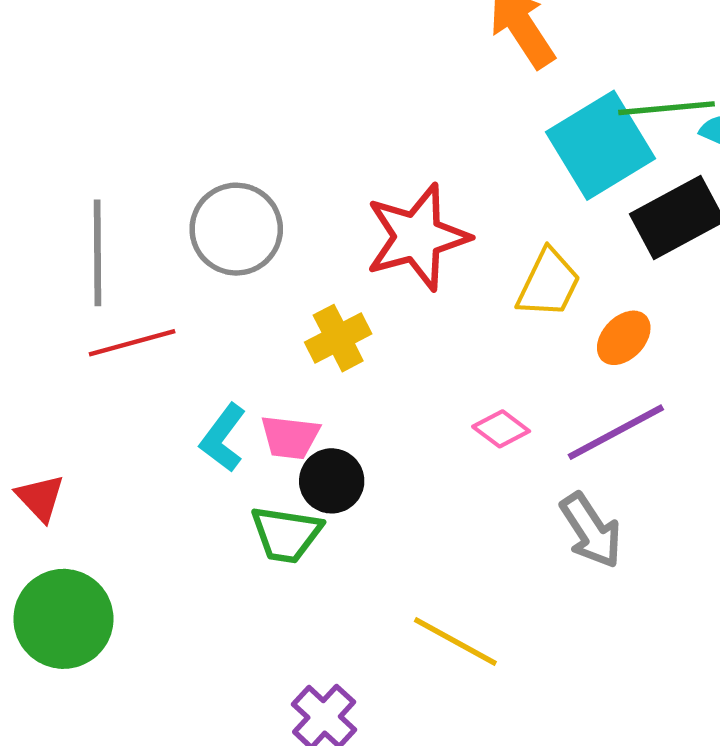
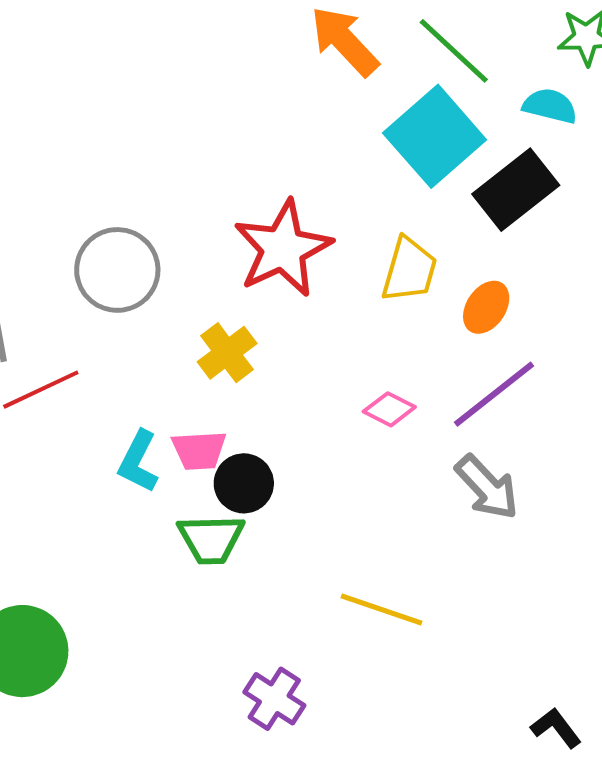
green line: (667, 108) -> (454, 51), moved, turned 58

